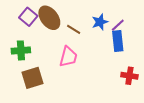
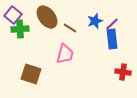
purple square: (28, 17) -> (13, 15), moved
green cross: (21, 50) -> (20, 29), moved
brown square: (32, 78) -> (31, 74), turned 35

